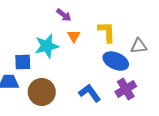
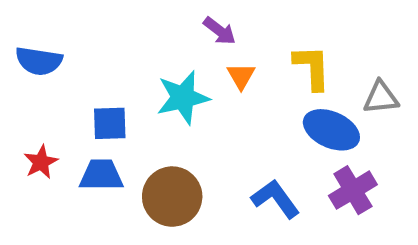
blue square: (23, 62) -> (110, 123), moved

